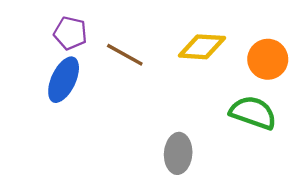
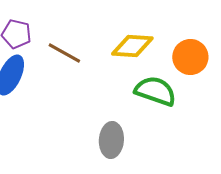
green semicircle: (253, 113) -> (155, 91), moved

